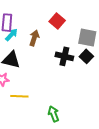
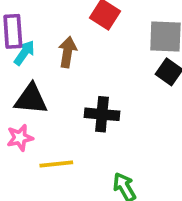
black cross: (64, 56) -> (102, 114), moved

